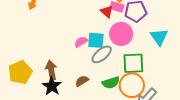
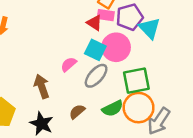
cyan triangle: (159, 37) -> (150, 28), moved
cyan square: (96, 40) -> (95, 50), moved, turned 30
brown arrow: (51, 70) -> (42, 86), moved

